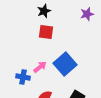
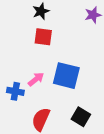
blue square: (65, 64) -> (66, 76), turned -35

